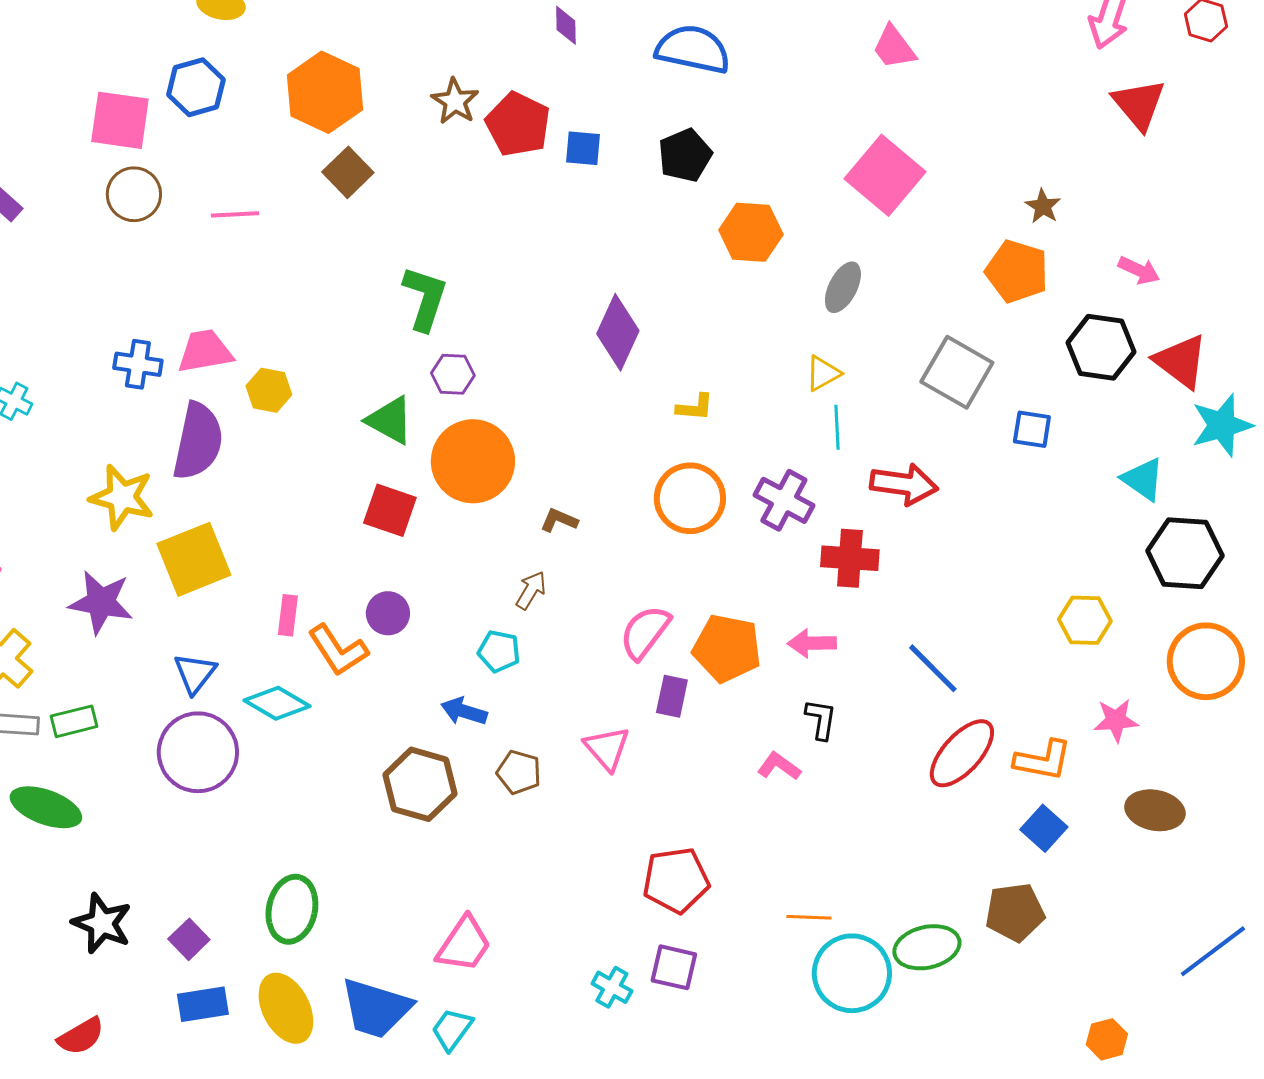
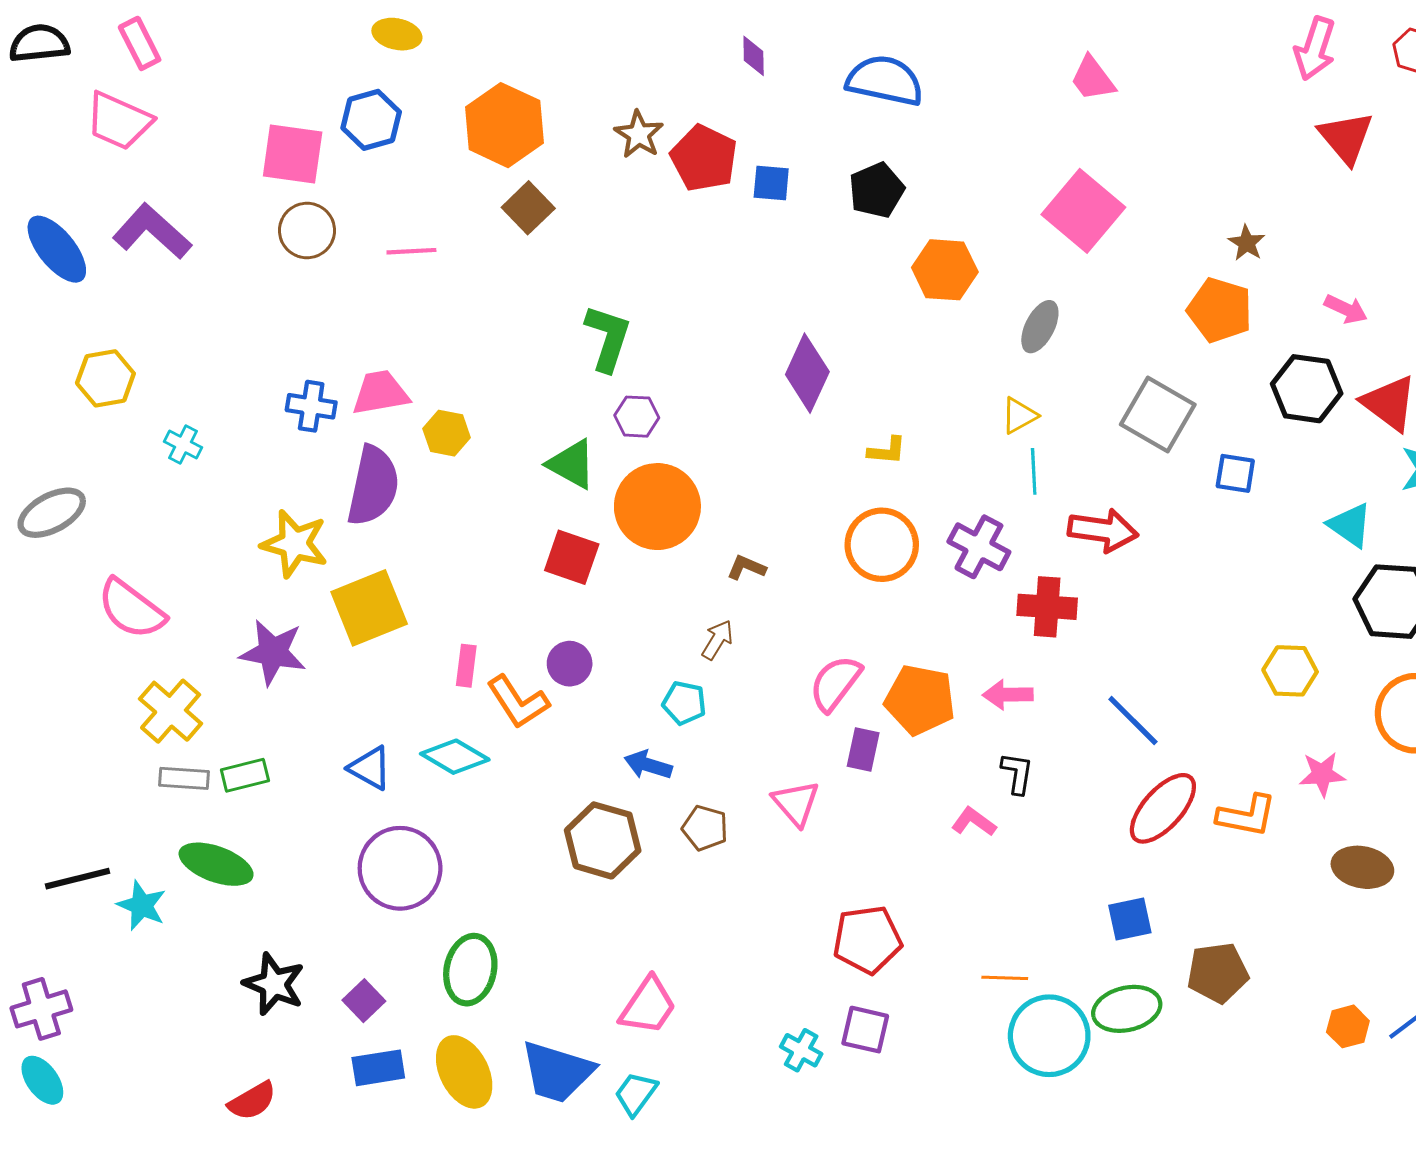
blue triangle: (195, 673) -> (370, 768), moved, turned -39
purple circle: (198, 752) -> (400, 868), moved
blue square: (1044, 828) -> (1130, 919), moved, turned 36
orange hexagon: (1107, 1039) -> (1348, 1026), moved

